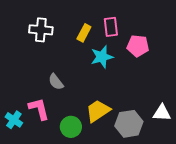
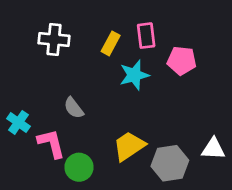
cyan cross: (14, 120) -> (18, 122), moved
green circle: (71, 127) -> (79, 167), moved

